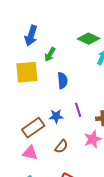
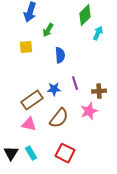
green diamond: (89, 39) -> (85, 15), turned -70
yellow square: (27, 72) -> (26, 47), size x0.6
brown semicircle: (61, 146) -> (59, 118), size x1.5

